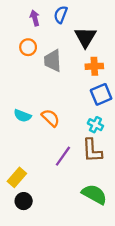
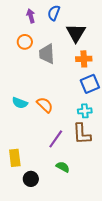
cyan cross: (95, 125) -> (85, 111), turned -32
yellow rectangle: (17, 177) -> (15, 158), turned -48
green semicircle: (94, 194) -> (63, 167), moved, size x0.6
black circle: (24, 201) -> (31, 179), moved

